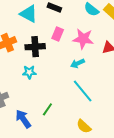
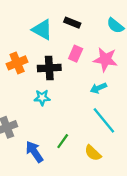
yellow semicircle: (84, 126) -> (93, 153), moved

